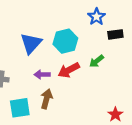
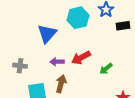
cyan hexagon: (65, 41) -> (78, 18), moved
green arrow: (97, 61) -> (106, 69), moved

